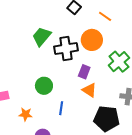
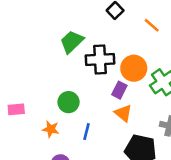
orange circle: (92, 40) -> (134, 68), moved
orange star: (26, 114) -> (51, 129), moved

